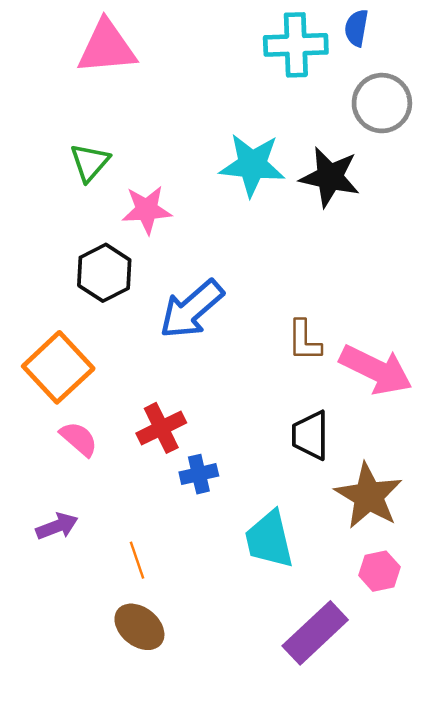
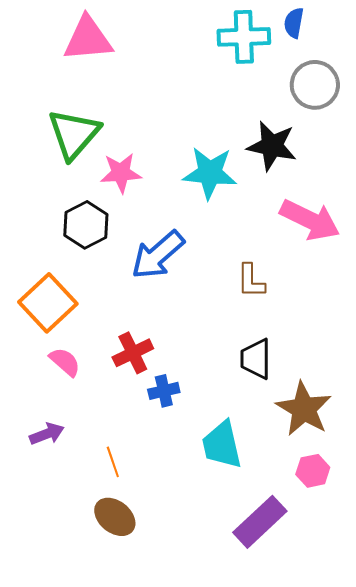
green triangle: (90, 162) -> (74, 134), size x1.6
cyan star: (252, 165) -> (210, 173), moved
pink arrow: (376, 370) -> (310, 220), moved

